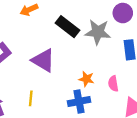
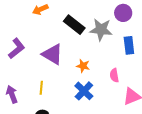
orange star: (86, 79) -> (83, 66), moved
blue cross: (79, 102) -> (84, 91), turned -36

